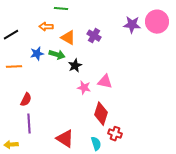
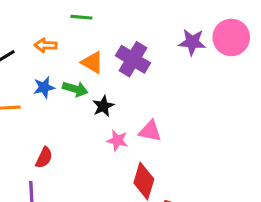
orange arrow: (46, 27) -> (46, 45), moved
purple cross: (94, 36) -> (133, 59), size x1.5
red semicircle: (26, 100) -> (44, 158), moved

